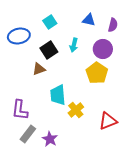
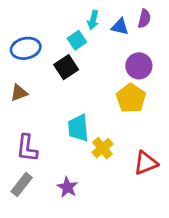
cyan square: (50, 22) -> (77, 40), moved
purple semicircle: (113, 25) -> (144, 19), moved
cyan arrow: (74, 45) -> (93, 20), moved
brown triangle: (39, 69) -> (19, 93), moved
gray rectangle: (28, 134) -> (22, 185), moved

